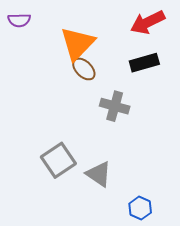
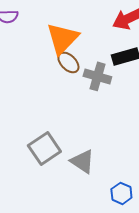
gray cross: (115, 106) -> (97, 76), moved

